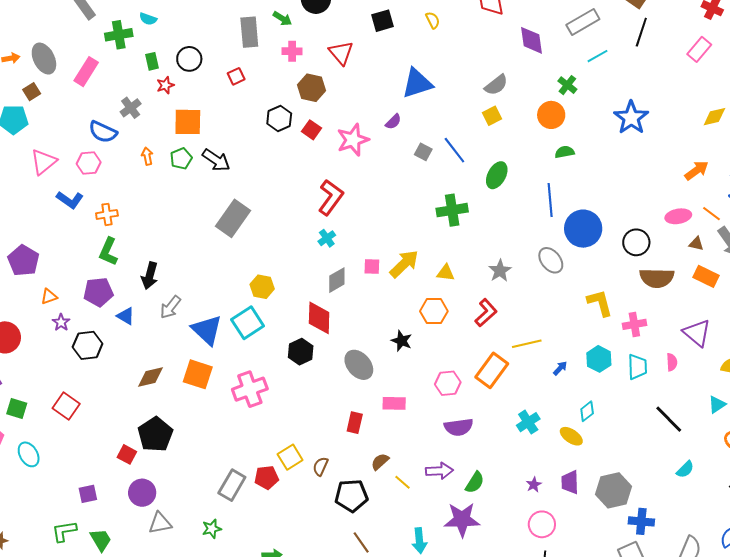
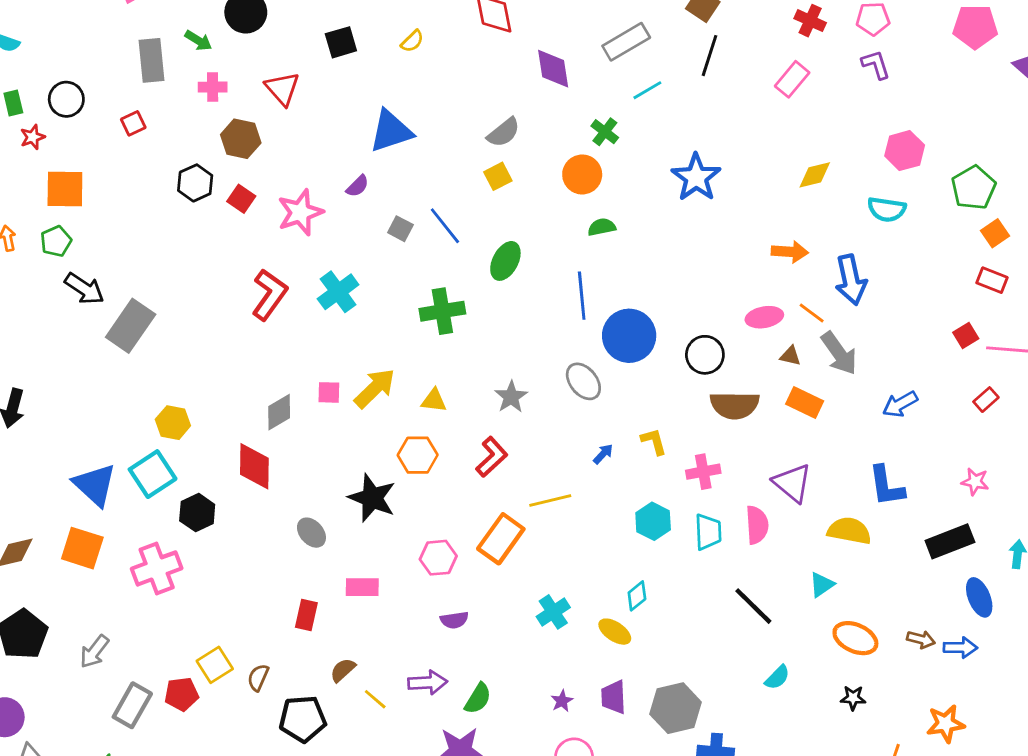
yellow semicircle: (433, 20) -> (412, 41), turned 72
black arrow: (216, 160) -> (84, 289), moved
orange arrow: (697, 170) -> (790, 252), turned 40
cyan cross: (327, 238) -> (338, 292), moved, size x1.6
yellow L-shape: (600, 303) -> (654, 441), size x0.7
gray arrow: (170, 307) -> (94, 652), moved
black star: (402, 341) -> (372, 498), size x1.6
black hexagon: (301, 352) -> (197, 513), moved
pink semicircle: (672, 362) -> (757, 525), size x1.5
gray ellipse: (359, 365) -> (311, 533), size x0.7
blue arrow: (560, 368) -> (603, 454), moved
purple semicircle: (459, 427) -> (454, 620), size x0.7

